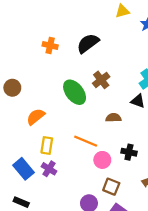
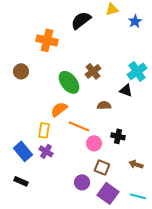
black semicircle: (88, 43) -> (81, 20), moved
orange cross: (50, 46) -> (47, 40), size x1.5
brown circle: (12, 88) -> (21, 71), moved
orange semicircle: (36, 117) -> (59, 109), moved

